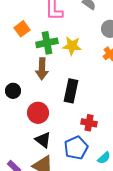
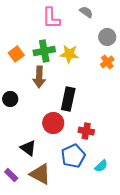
orange square: (22, 29) -> (16, 54), moved
red circle: (38, 113) -> (53, 123), moved
black triangle: (43, 140) -> (28, 148), moved

